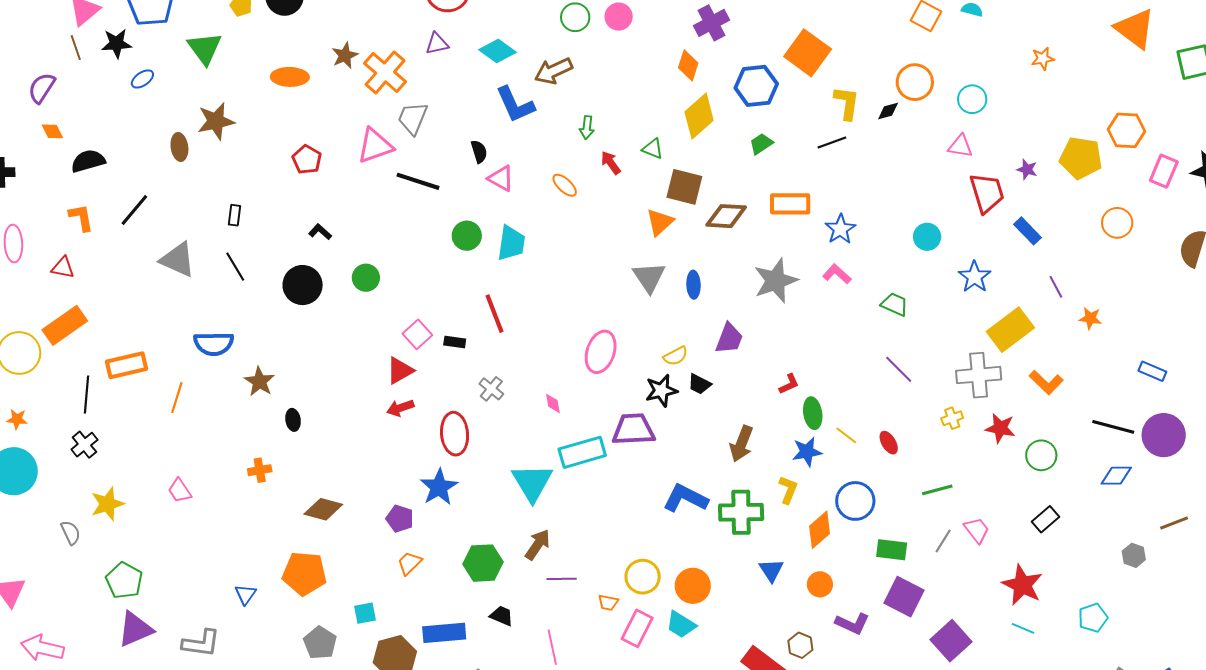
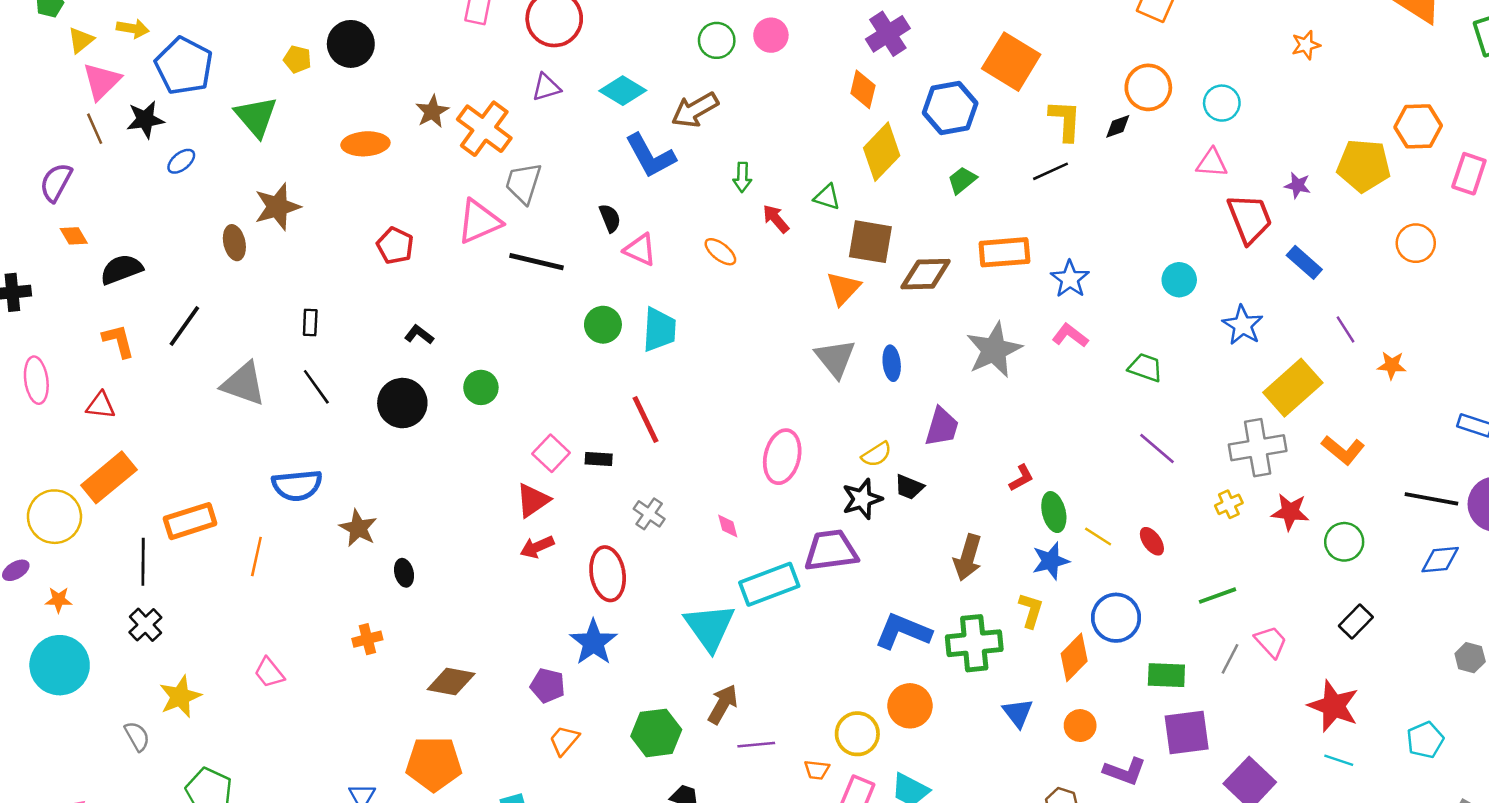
orange circle: (693, 586) -> (910, 706), moved
purple square: (904, 597) -> (1187, 732), turned -30

